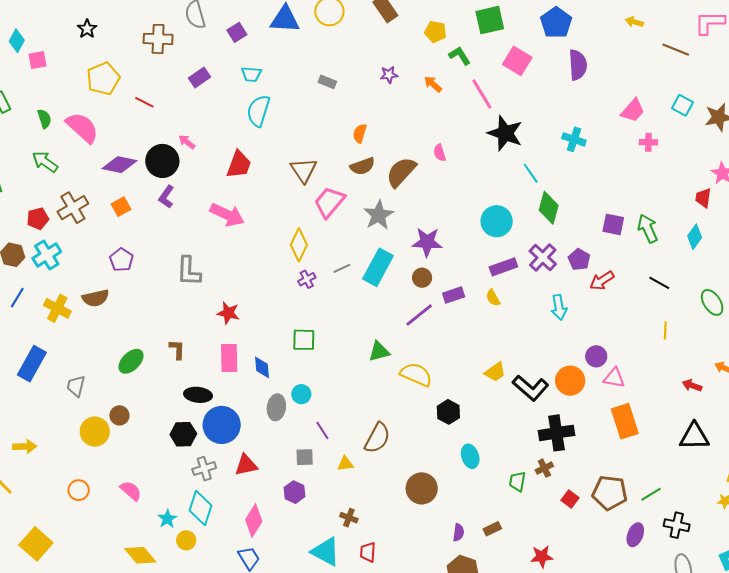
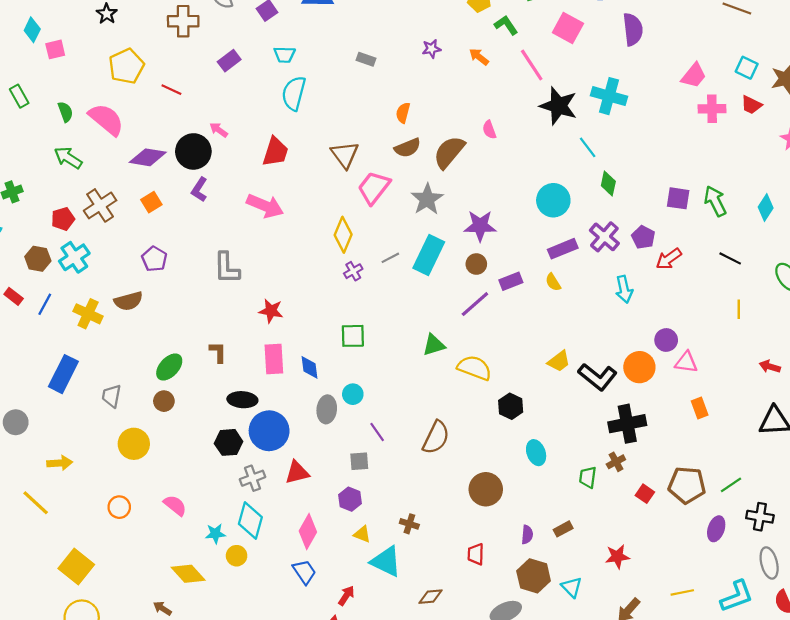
cyan cross: (574, 139) -> (609, 96), moved, size x1.4
pink cross: (648, 142) -> (712, 109), size x1.4
red trapezoid: (703, 198) -> (751, 105), moved, turned -70
green diamond: (549, 208) -> (608, 183), size x0.7
brown circle: (119, 415) -> (164, 401), moved
orange rectangle: (625, 421) -> (700, 408), size x0.6
yellow triangle: (345, 464) -> (362, 534), moved, turned 30
cyan star: (167, 519) -> (215, 534), turned 30
red trapezoid: (368, 552) -> (476, 554), moved

